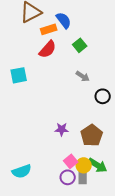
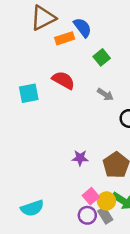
red semicircle: (48, 49) -> (63, 80), moved, turned -102
gray rectangle: (83, 177) -> (105, 215), turned -32

